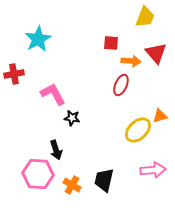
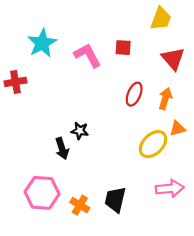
orange arrow: (131, 61) -> (165, 99), moved, turned -78
pink L-shape: (53, 94) -> (88, 55), moved
black arrow: (56, 150) -> (62, 149), moved

